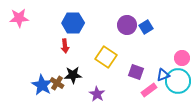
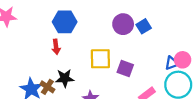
yellow square: (106, 57) -> (100, 59), turned -35
purple square: (136, 72) -> (125, 68), moved
blue triangle: (163, 75) -> (172, 63), moved

